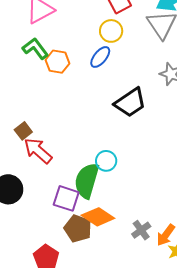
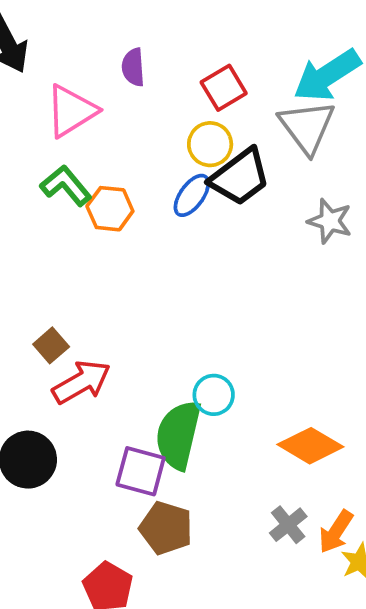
black trapezoid: (130, 103) -> (240, 177), moved
red arrow: (38, 151) -> (81, 382), turned 112
orange diamond: (98, 217) -> (310, 446), moved

